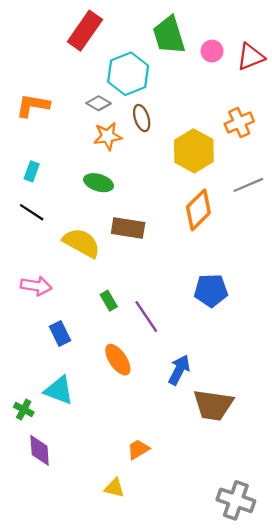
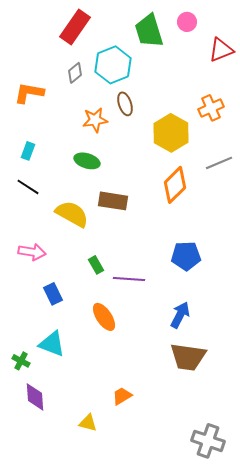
pink circle: (212, 51) -> (187, 22), moved
gray diamond: (99, 103) -> (75, 73), moved, turned -70
purple line: (146, 317) -> (129, 279), turned -52
blue arrow: (179, 370) -> (180, 315), moved
yellow triangle: (114, 488) -> (88, 423), moved

